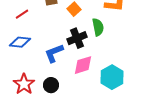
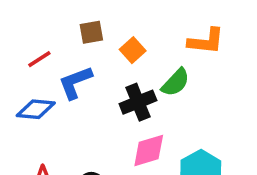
green semicircle: (98, 27) -> (176, 82), turned 54
blue L-shape: (54, 53) -> (75, 82), moved

